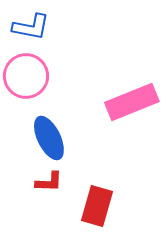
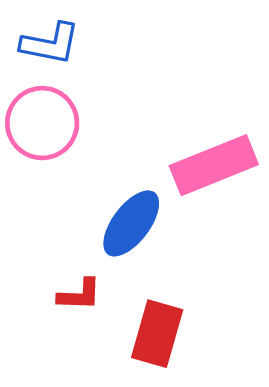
blue ellipse: (49, 138) -> (131, 223), moved, turned 63

